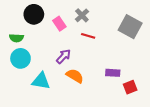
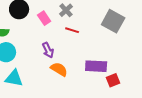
purple arrow: (64, 56) -> (48, 50), turned 112
purple rectangle: (113, 73) -> (96, 66), size x1.5
cyan triangle: (41, 81) -> (14, 78), moved

